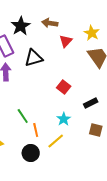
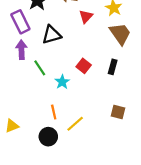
black rectangle: (91, 103) -> (113, 67), moved, turned -48
green line: (23, 116) -> (40, 68), moved
cyan star: (64, 119) -> (62, 82), moved

